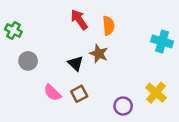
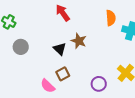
orange semicircle: (108, 26) -> (111, 18), moved
pink semicircle: (52, 93) -> (48, 86), moved

